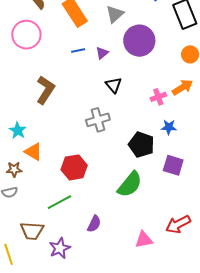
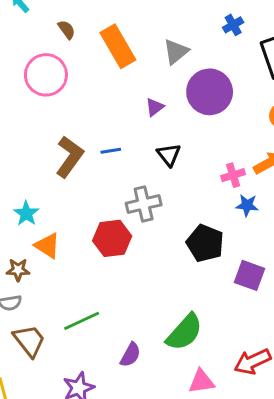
blue line: (78, 50) -> (111, 151), moved
blue star: (169, 127) -> (247, 205), moved
red hexagon: (74, 167) -> (112, 238), moved
green semicircle: (130, 184) -> (184, 332), moved
brown trapezoid: (32, 231) -> (29, 341), moved, turned -135

